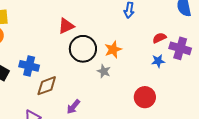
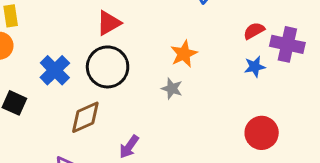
black circle: (83, 49) -> (108, 67), moved
blue cross: (29, 66) -> (55, 70), moved, turned 36
red circle: (145, 97) -> (262, 133), moved

